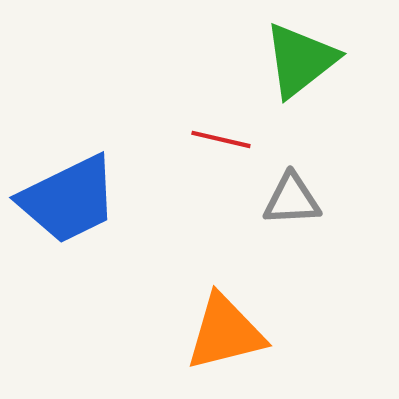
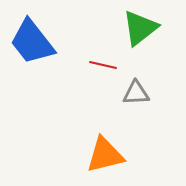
blue trapezoid: (69, 200) -> (32, 42), moved, turned 78

